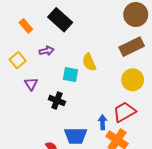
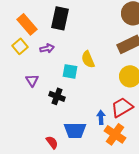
black rectangle: (60, 20) -> (60, 18), turned 60
orange rectangle: (26, 26) -> (27, 24), size x1.5
yellow square: (18, 60) -> (20, 46), moved

